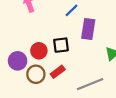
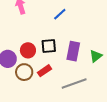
purple rectangle: (88, 29) -> (73, 51), moved

